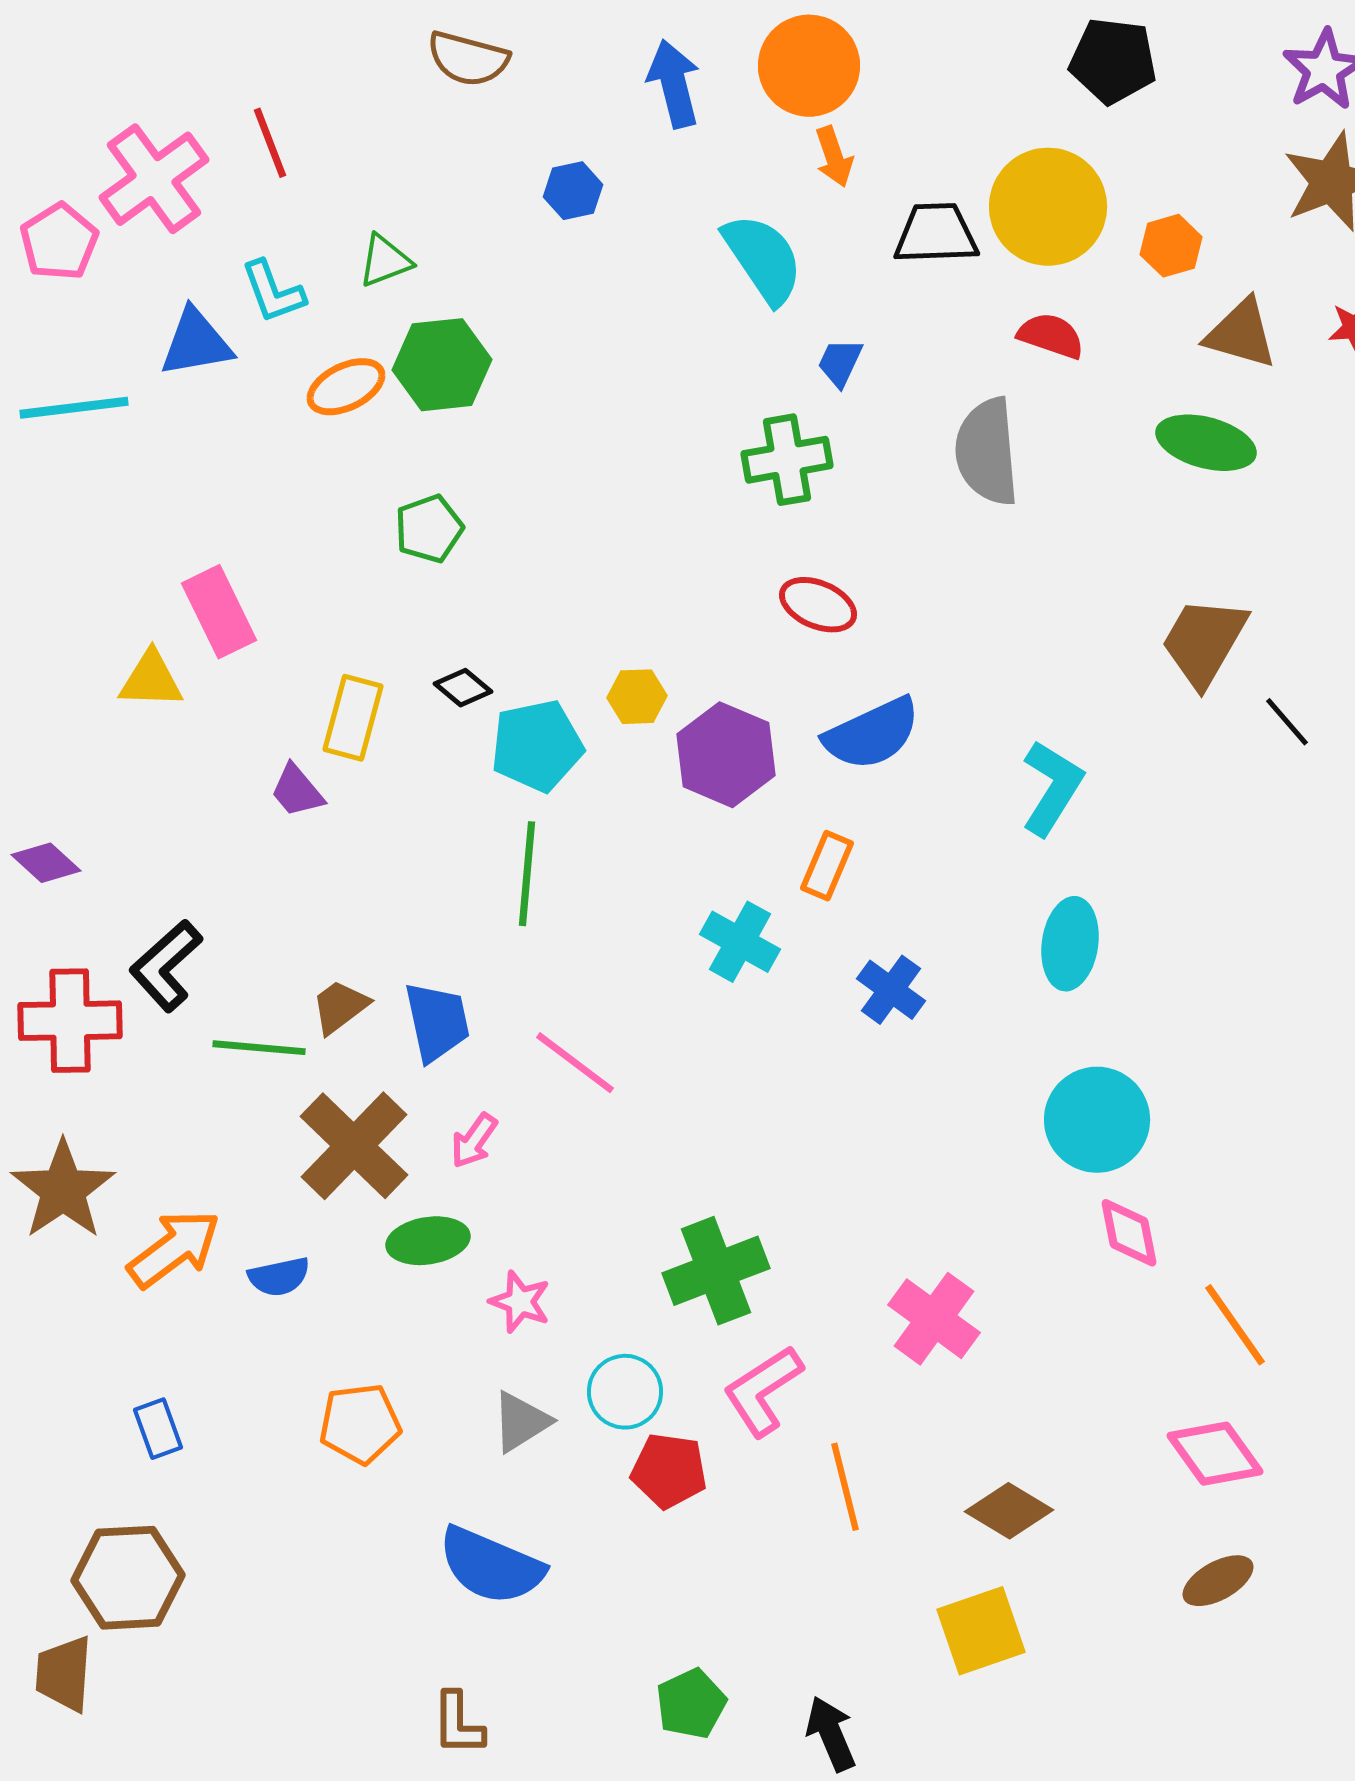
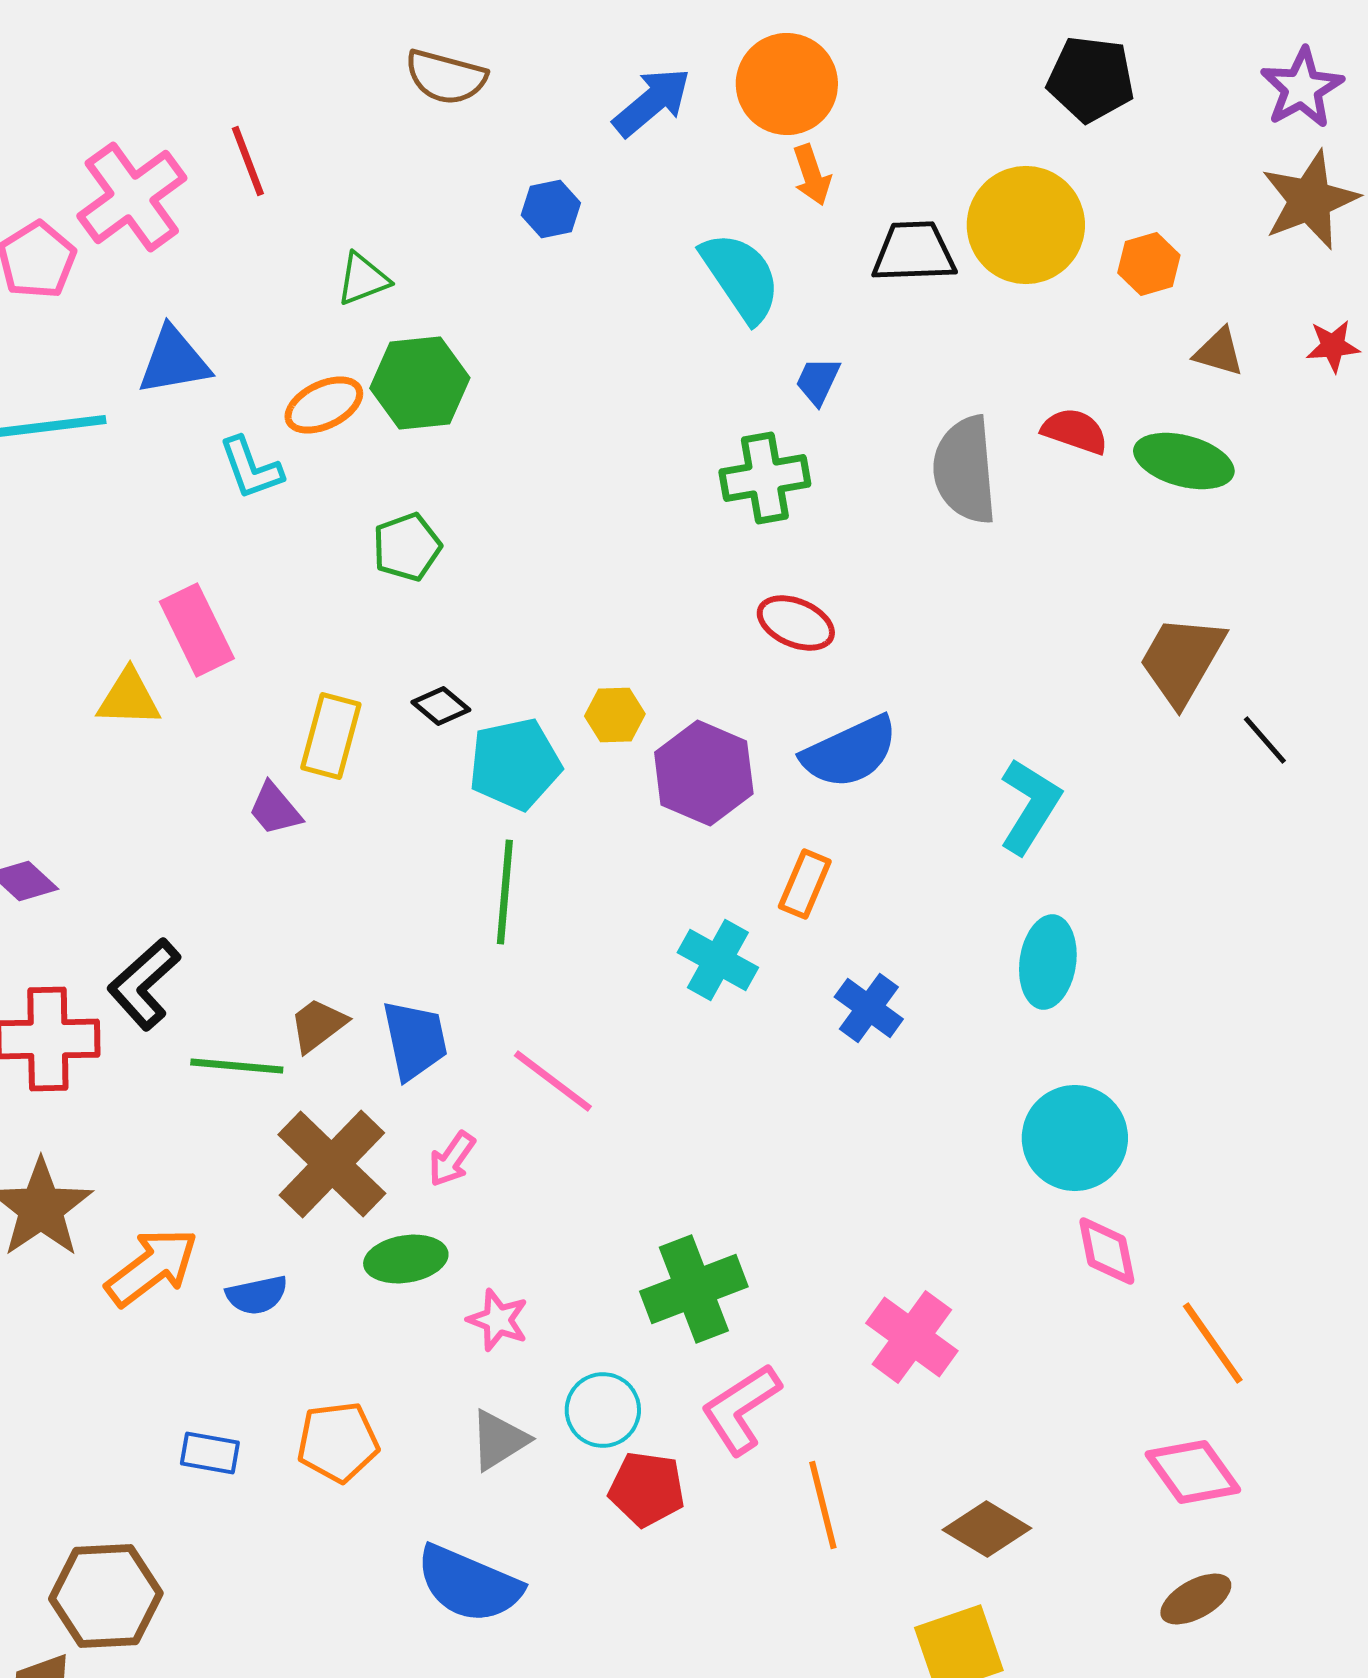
blue arrow: (674, 84) -> (652, 102), turned 64
cyan L-shape: (273, 292) -> (251, 468), moved
brown triangle: (1241, 334) -> (1219, 352), size x0.7
red semicircle: (1051, 336) -> (1075, 431), moved
blue rectangle: (158, 1429) -> (210, 1453), moved, turned -60

